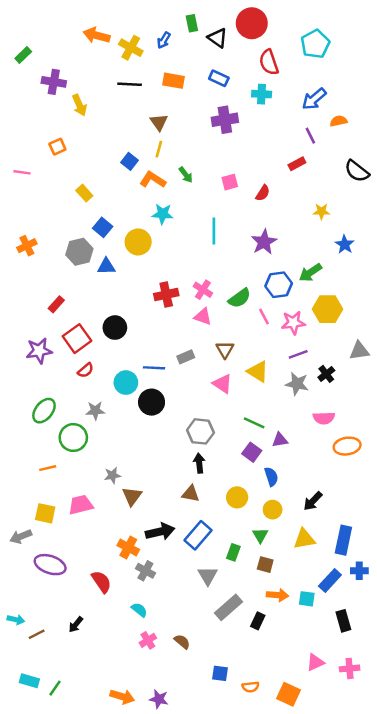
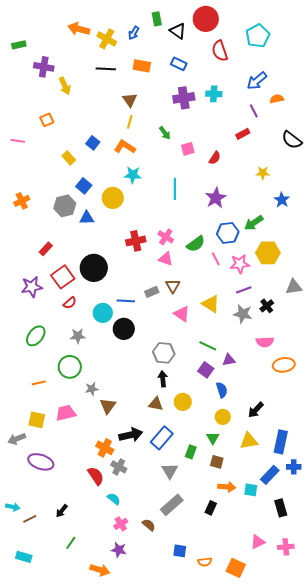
green rectangle: (23, 55) -> (19, 45), turned 32
cyan cross: (262, 94) -> (214, 94), moved
blue square: (130, 161) -> (93, 143), moved
green arrow: (186, 175) -> (165, 133), moved
black circle: (115, 328) -> (94, 268), size x1.4
brown triangle: (225, 350) -> (173, 286), moved
green circle: (73, 438) -> (70, 367), moved
yellow circle: (237, 497) -> (183, 402), moved
red semicircle: (101, 582) -> (96, 476), moved
gray rectangle: (229, 607) -> (172, 505), moved
green line: (55, 688) -> (71, 543), moved
purple star: (159, 699) -> (119, 550), moved

